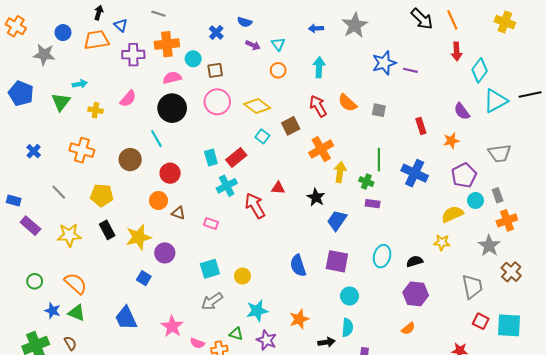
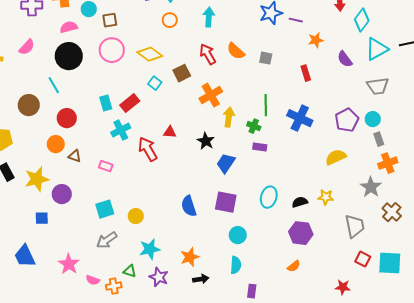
orange star: (451, 141) -> (316, 40), moved
gray trapezoid: (500, 153) -> (378, 86), moved
cyan circle: (475, 200) -> (373, 119), moved
yellow star: (442, 242) -> (326, 197), moved
blue square: (144, 278) -> (42, 218), turned -32
black arrow: (326, 342) -> (201, 279), moved

